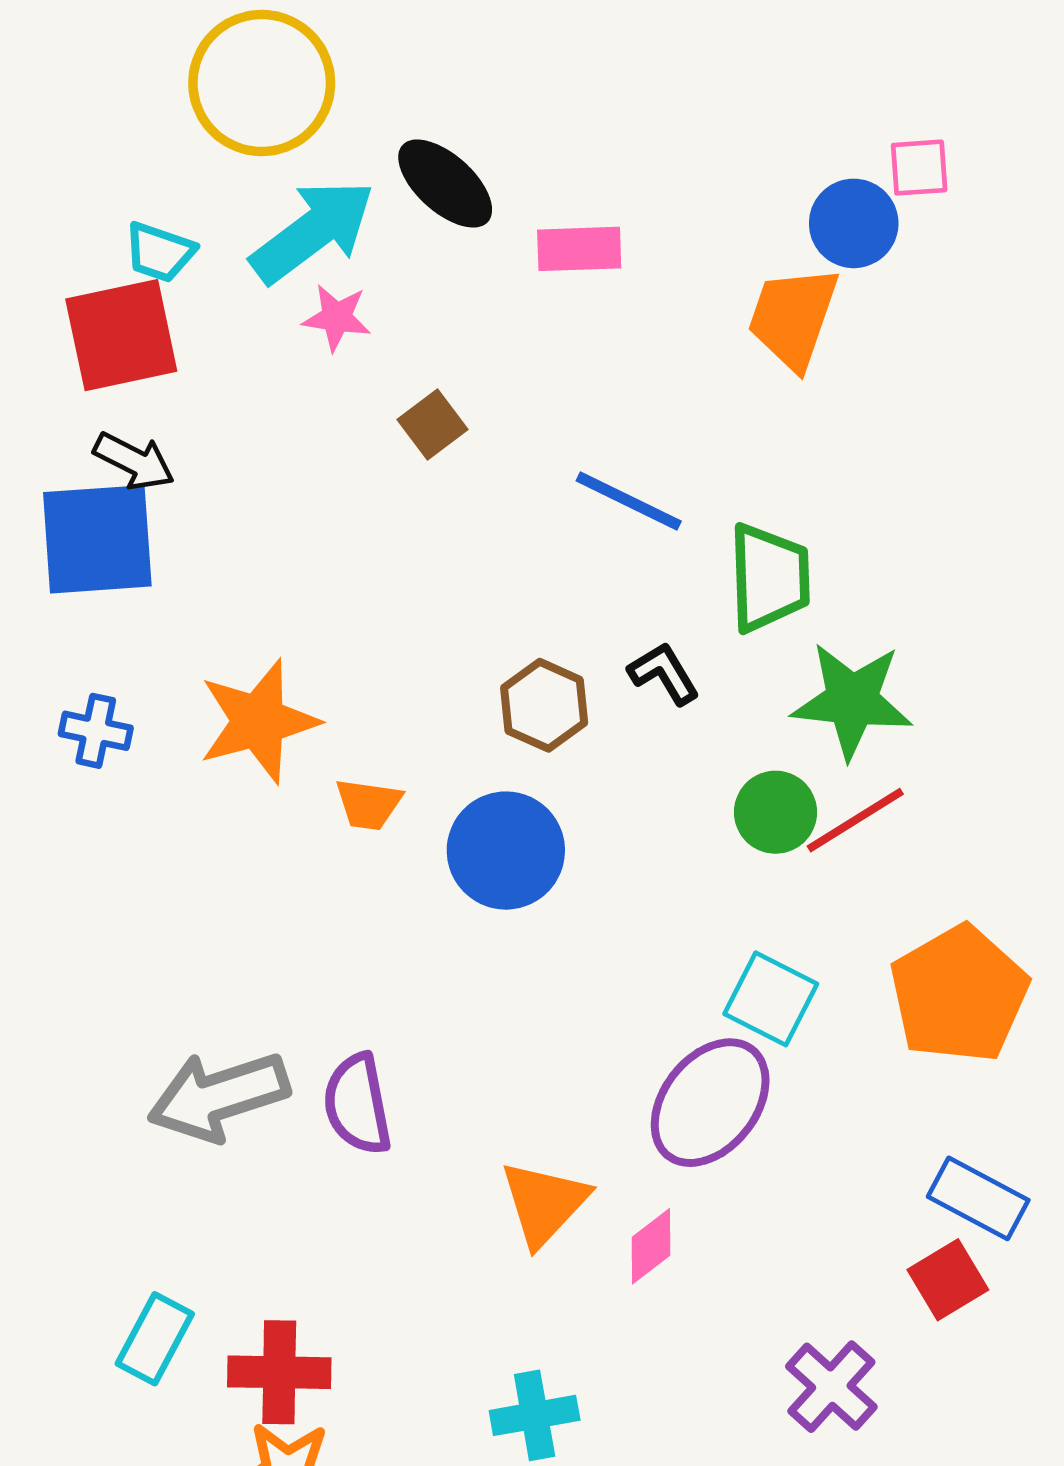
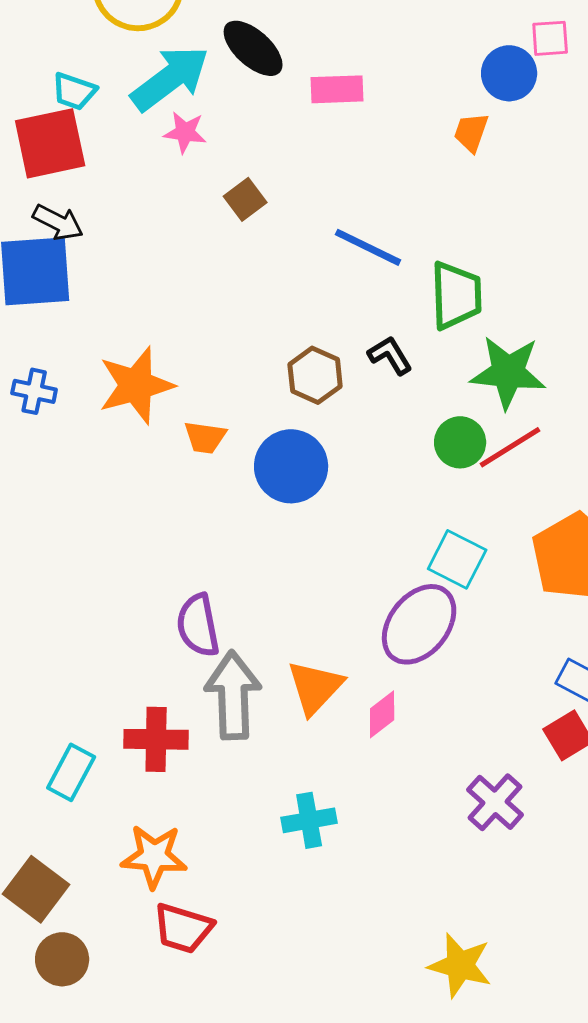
orange trapezoid: (793, 318) -> (471, 132), size x0.6
gray arrow: (219, 1096) -> (233, 695), moved, turned 106
red cross: (279, 1372) -> (156, 739), moved

